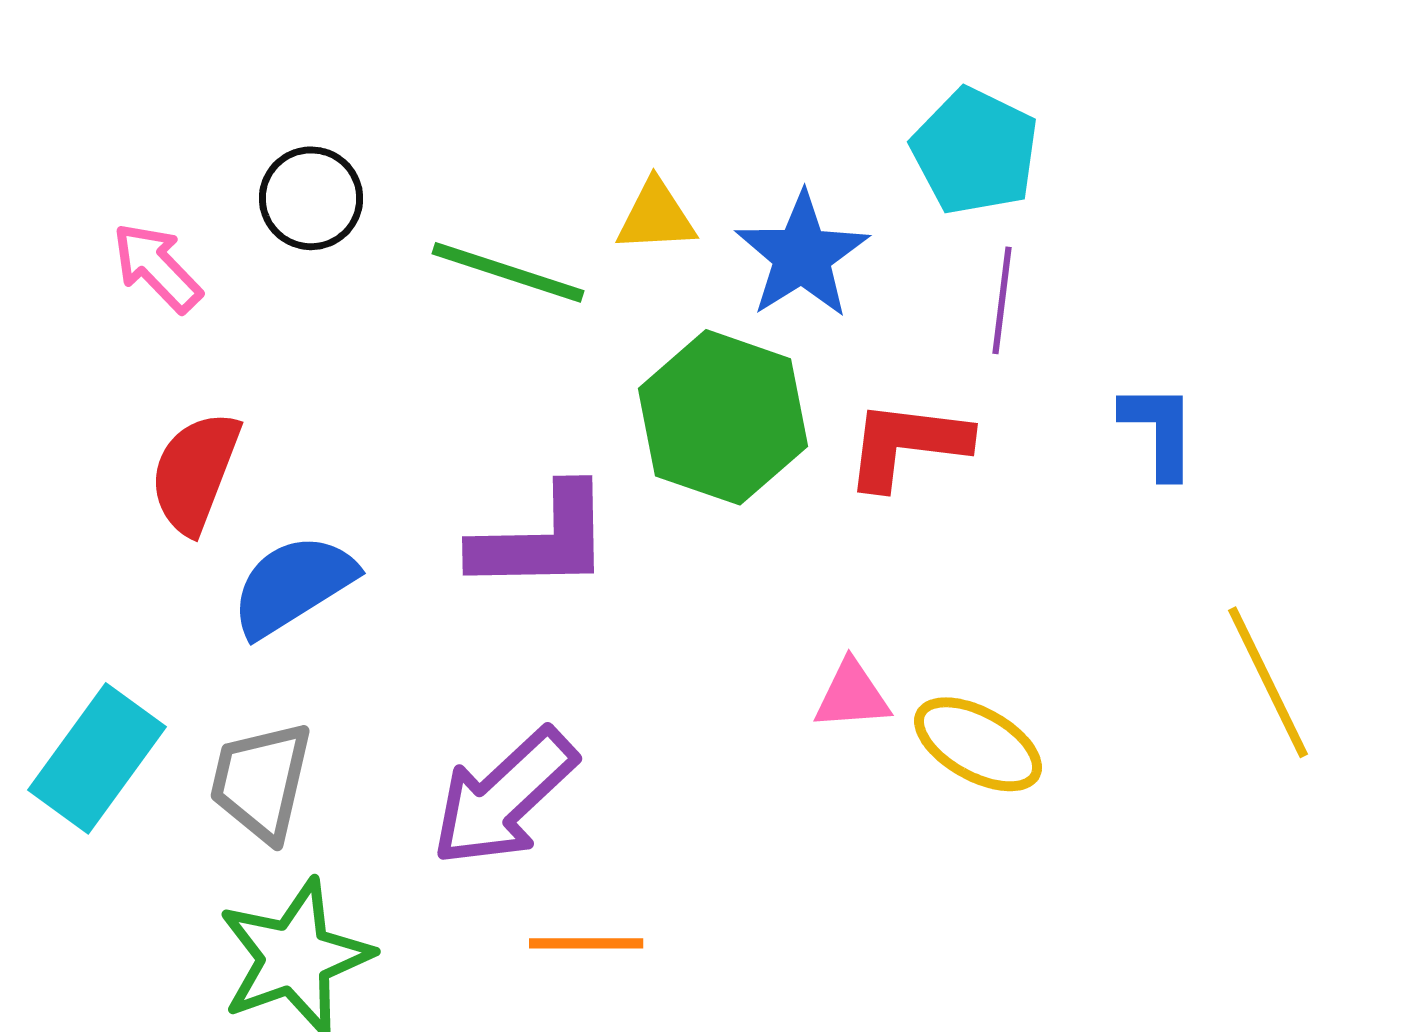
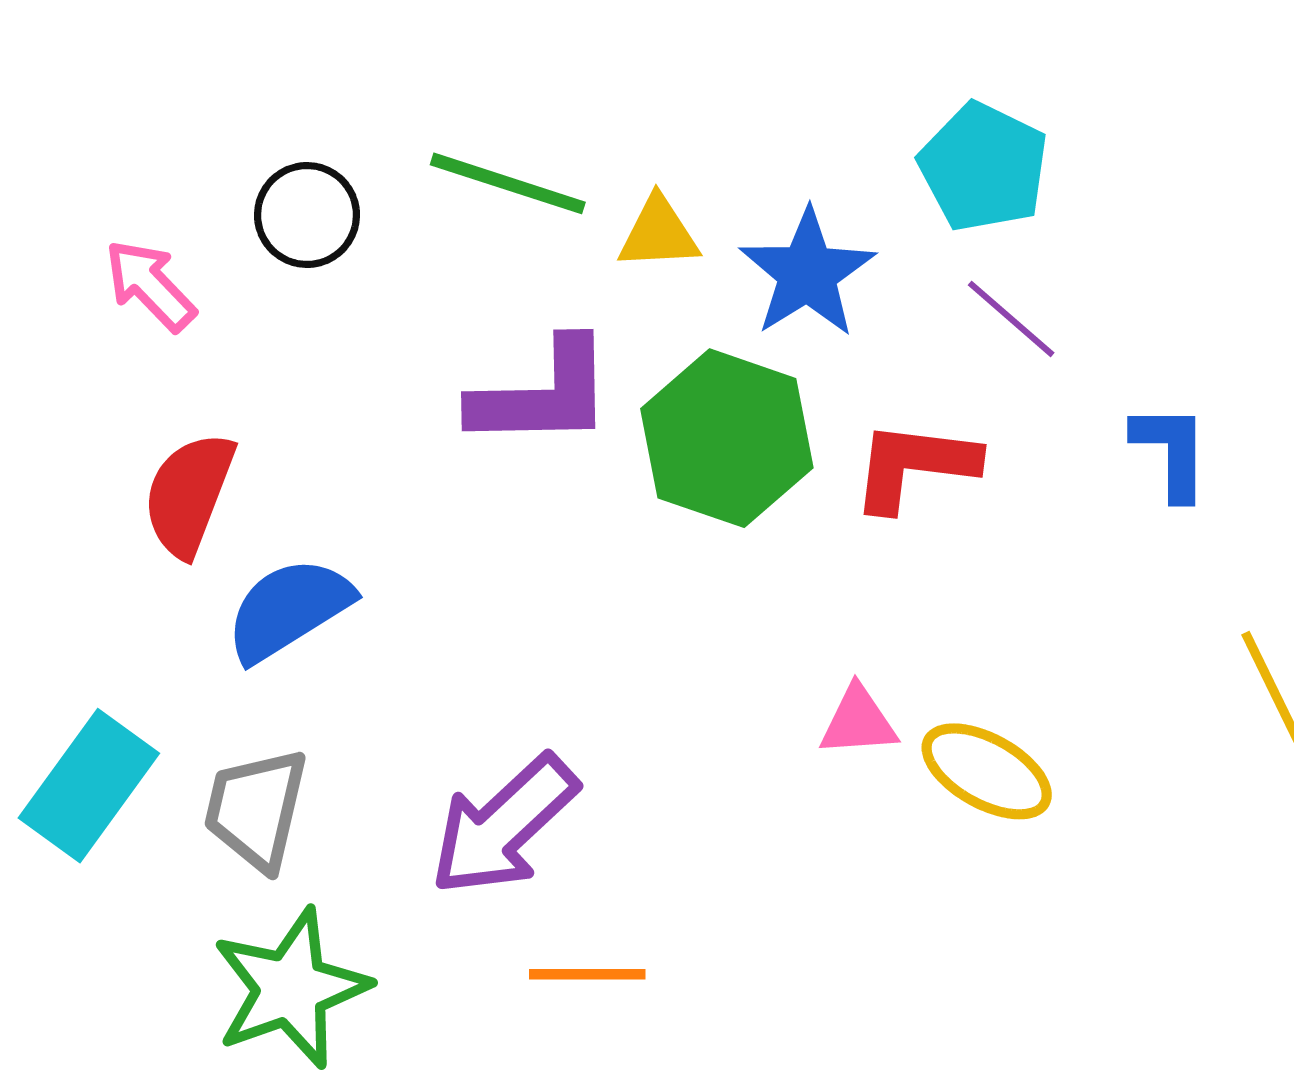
green line: (508, 272) -> (508, 183), moved
purple line: (1002, 300) -> (1011, 319), turned -56
purple L-shape: (542, 539) -> (542, 394), moved

